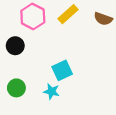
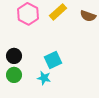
black circle: (15, 46) -> (14, 56), moved

